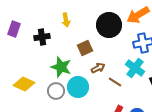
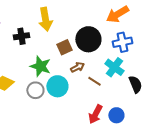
yellow arrow: (66, 20) -> (45, 19), size x1.6
black circle: (109, 25) -> (88, 39), moved

